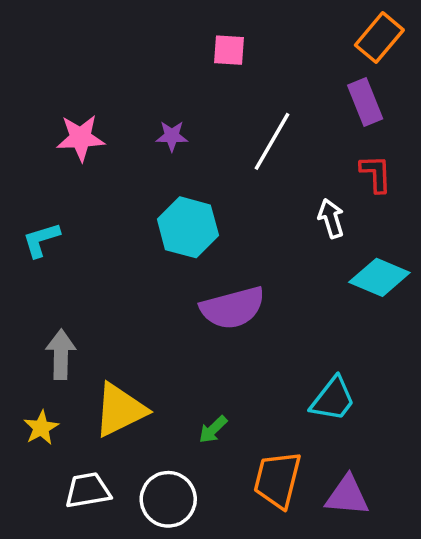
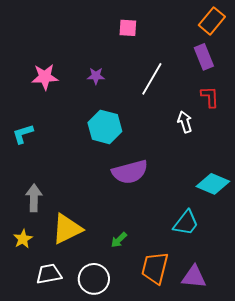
cyan diamond: (379, 277) -> (213, 184), moved

